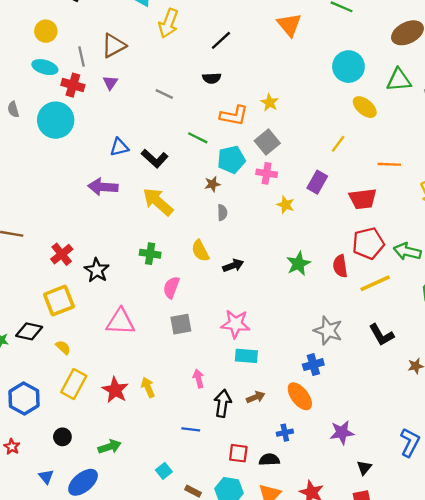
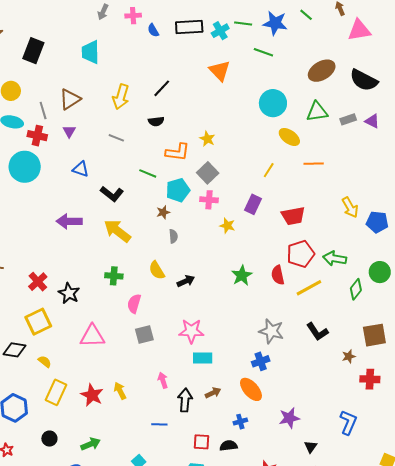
yellow arrow: (168, 23) -> (121, 97), moved
blue triangle: (119, 147) -> (81, 169), moved, turned 36
orange line: (389, 164) -> (314, 164), moved

